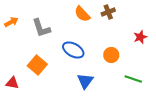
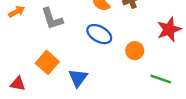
red star: (140, 37) -> (169, 29), size x1.5
blue ellipse: (73, 50) -> (99, 34), moved
blue triangle: (85, 81) -> (78, 78), moved

